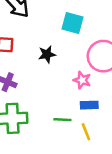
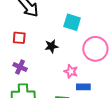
pink star: (82, 80) -> (71, 71), moved

